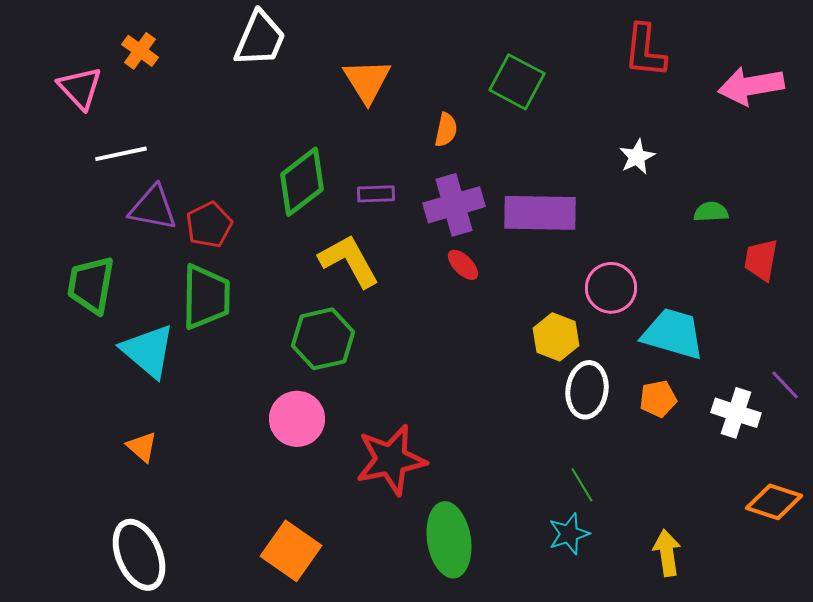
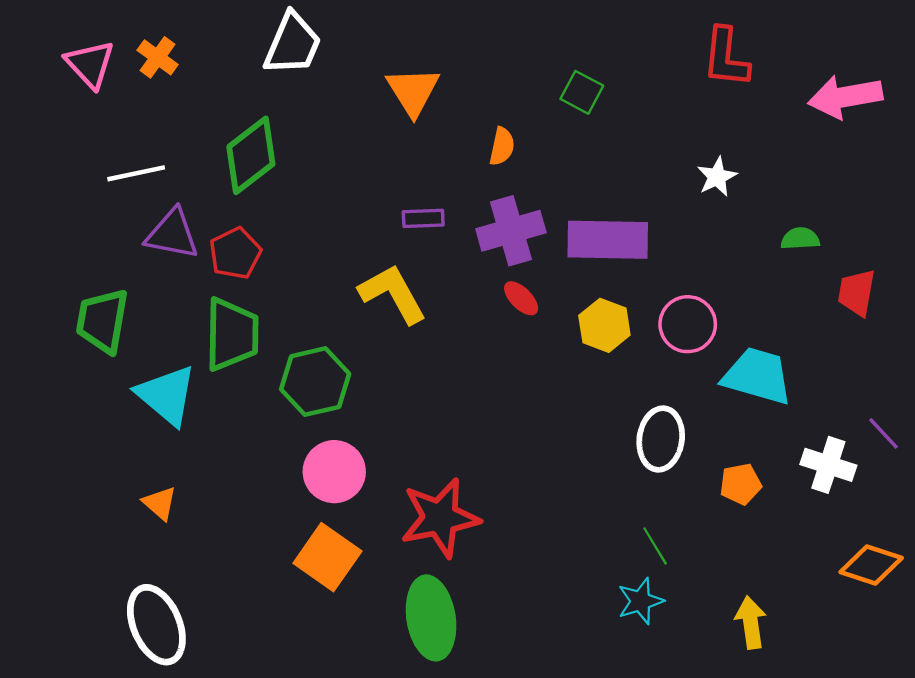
green square: (517, 82) -> (582, 92), size x0.7
pink triangle: (80, 88) -> (90, 64), moved
green diamond: (302, 182) -> (251, 155), moved
yellow hexagon: (556, 337) -> (604, 325), moved
green hexagon: (323, 339) -> (315, 382), moved
orange pentagon: (658, 399) -> (741, 484), moved
green ellipse: (449, 540) -> (431, 618), moved
orange square: (291, 551) -> (327, 557), moved

